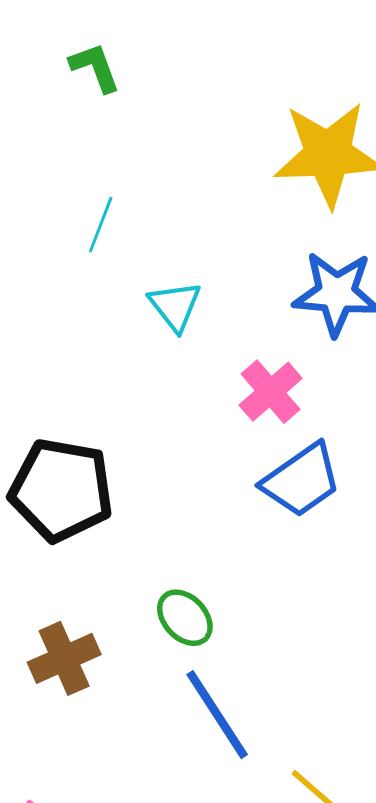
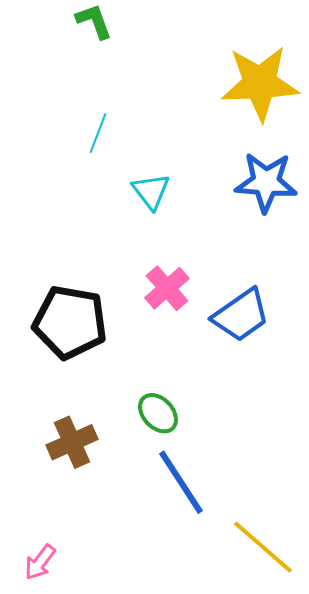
pink cross: (271, 392) -> (167, 288), moved

